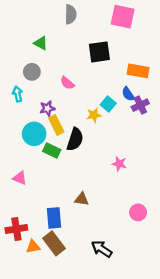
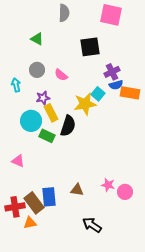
orange rectangle: (138, 71) -> (130, 93), moved
gray circle: (32, 72) -> (37, 70), moved
blue semicircle: (128, 94) -> (116, 85), turned -72
purple cross: (140, 105) -> (112, 72), moved
yellow star: (94, 115) -> (85, 104), size x1.6
pink star: (119, 164) -> (108, 185), moved
brown triangle: (82, 199) -> (77, 190), moved
brown rectangle: (54, 243) -> (34, 203), moved

